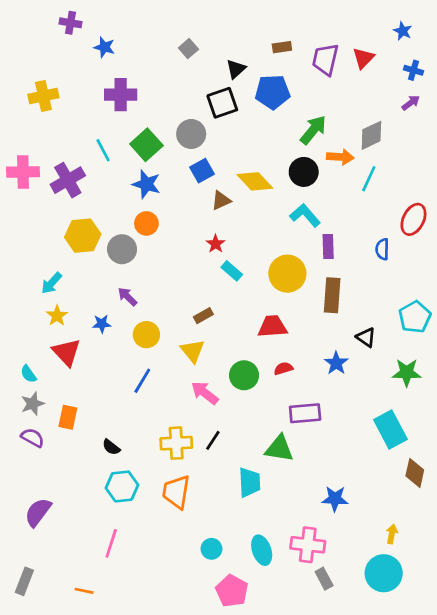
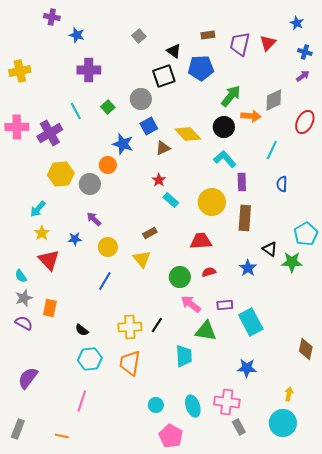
black triangle: (236, 69) -> (174, 51), turned -42
yellow cross: (43, 96) -> (20, 71), moved
green square: (146, 145) -> (108, 107), size x0.6
cyan line: (369, 179) -> (272, 150), moved
blue star: (146, 184) -> (123, 144), moved
red ellipse: (413, 219) -> (305, 122), moved
green star: (407, 373) -> (292, 262), moved
pink arrow: (205, 393) -> (191, 304), moved
purple rectangle: (305, 413) -> (225, 305), size x0.7
cyan rectangle: (390, 430) -> (251, 322), moved

